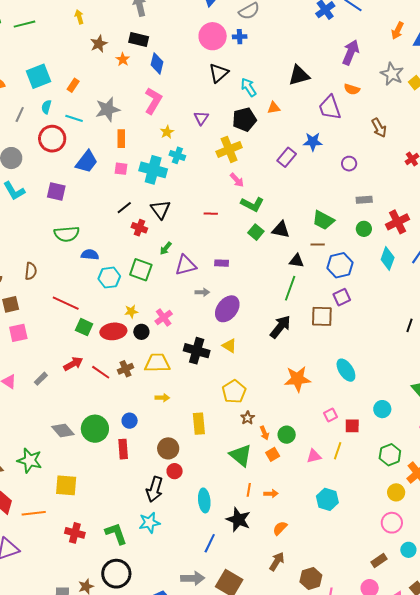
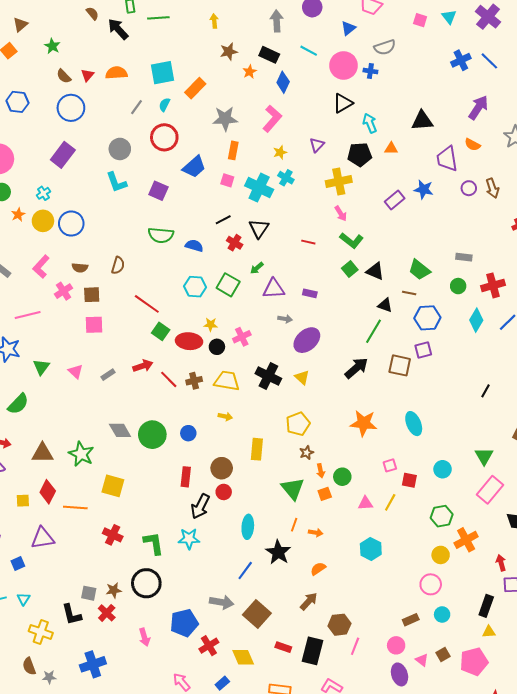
orange rectangle: (73, 85) -> (195, 88), size x1.5
cyan line: (74, 118) -> (309, 51), moved
purple circle: (349, 164) -> (469, 188), moved
blue semicircle: (90, 255) -> (194, 246), moved
red rectangle: (123, 449) -> (186, 477), moved

